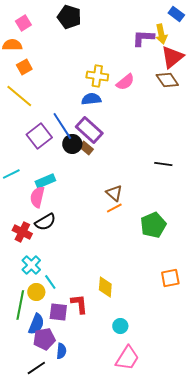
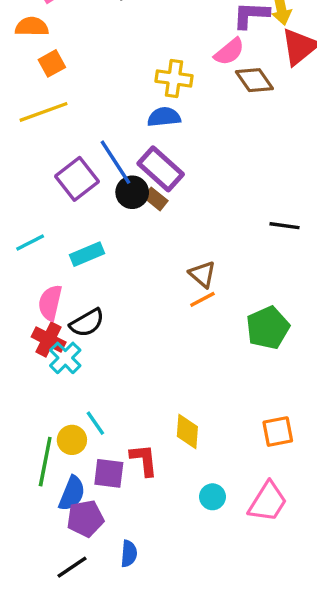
brown diamond: (167, 80) -> (254, 80), moved
pink semicircle: (125, 82) -> (229, 52), moved
yellow line: (19, 96) -> (44, 112), turned -60
pink semicircle: (37, 197) -> (50, 303), moved
cyan cross: (31, 265) -> (65, 358), moved
orange square: (170, 278) -> (278, 432), moved
blue semicircle: (61, 351) -> (129, 554), moved
pink trapezoid: (127, 358) -> (268, 502), moved

